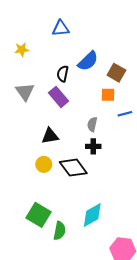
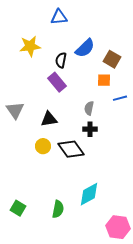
yellow star: (22, 50) -> (30, 46), moved, size x1.5
gray triangle: (25, 92) -> (15, 110), moved
green square: (38, 215) -> (18, 208), moved, size x0.7

